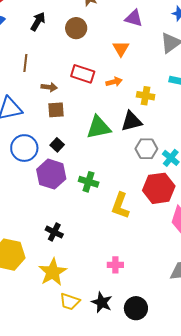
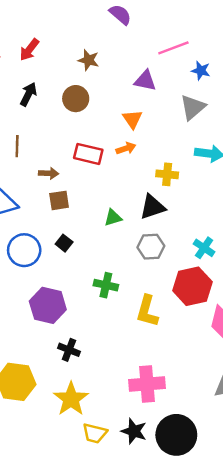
orange arrow: (114, 82) -> (126, 148), moved
green triangle: (99, 127) -> (113, 218), size x0.6
gray hexagon: (146, 149) -> (151, 247), moved
purple hexagon: (51, 174) -> (48, 305), moved
pink cross: (115, 265) -> (147, 384), size x1.8
black circle: (136, 308) -> (176, 435), size x1.4

